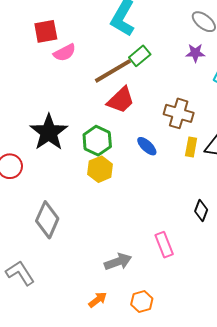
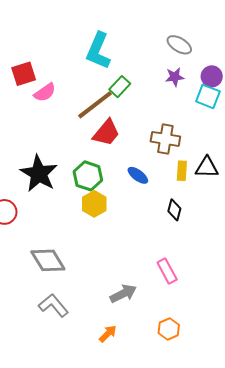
black diamond: (201, 210) -> (174, 210), moved
gray diamond: (47, 220) -> (48, 260), turned -48
gray L-shape: (20, 273) -> (53, 305), moved
orange hexagon: (142, 302) -> (169, 329), moved

